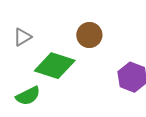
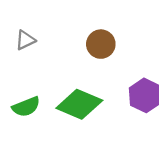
green diamond: (55, 66) -> (79, 104), moved

